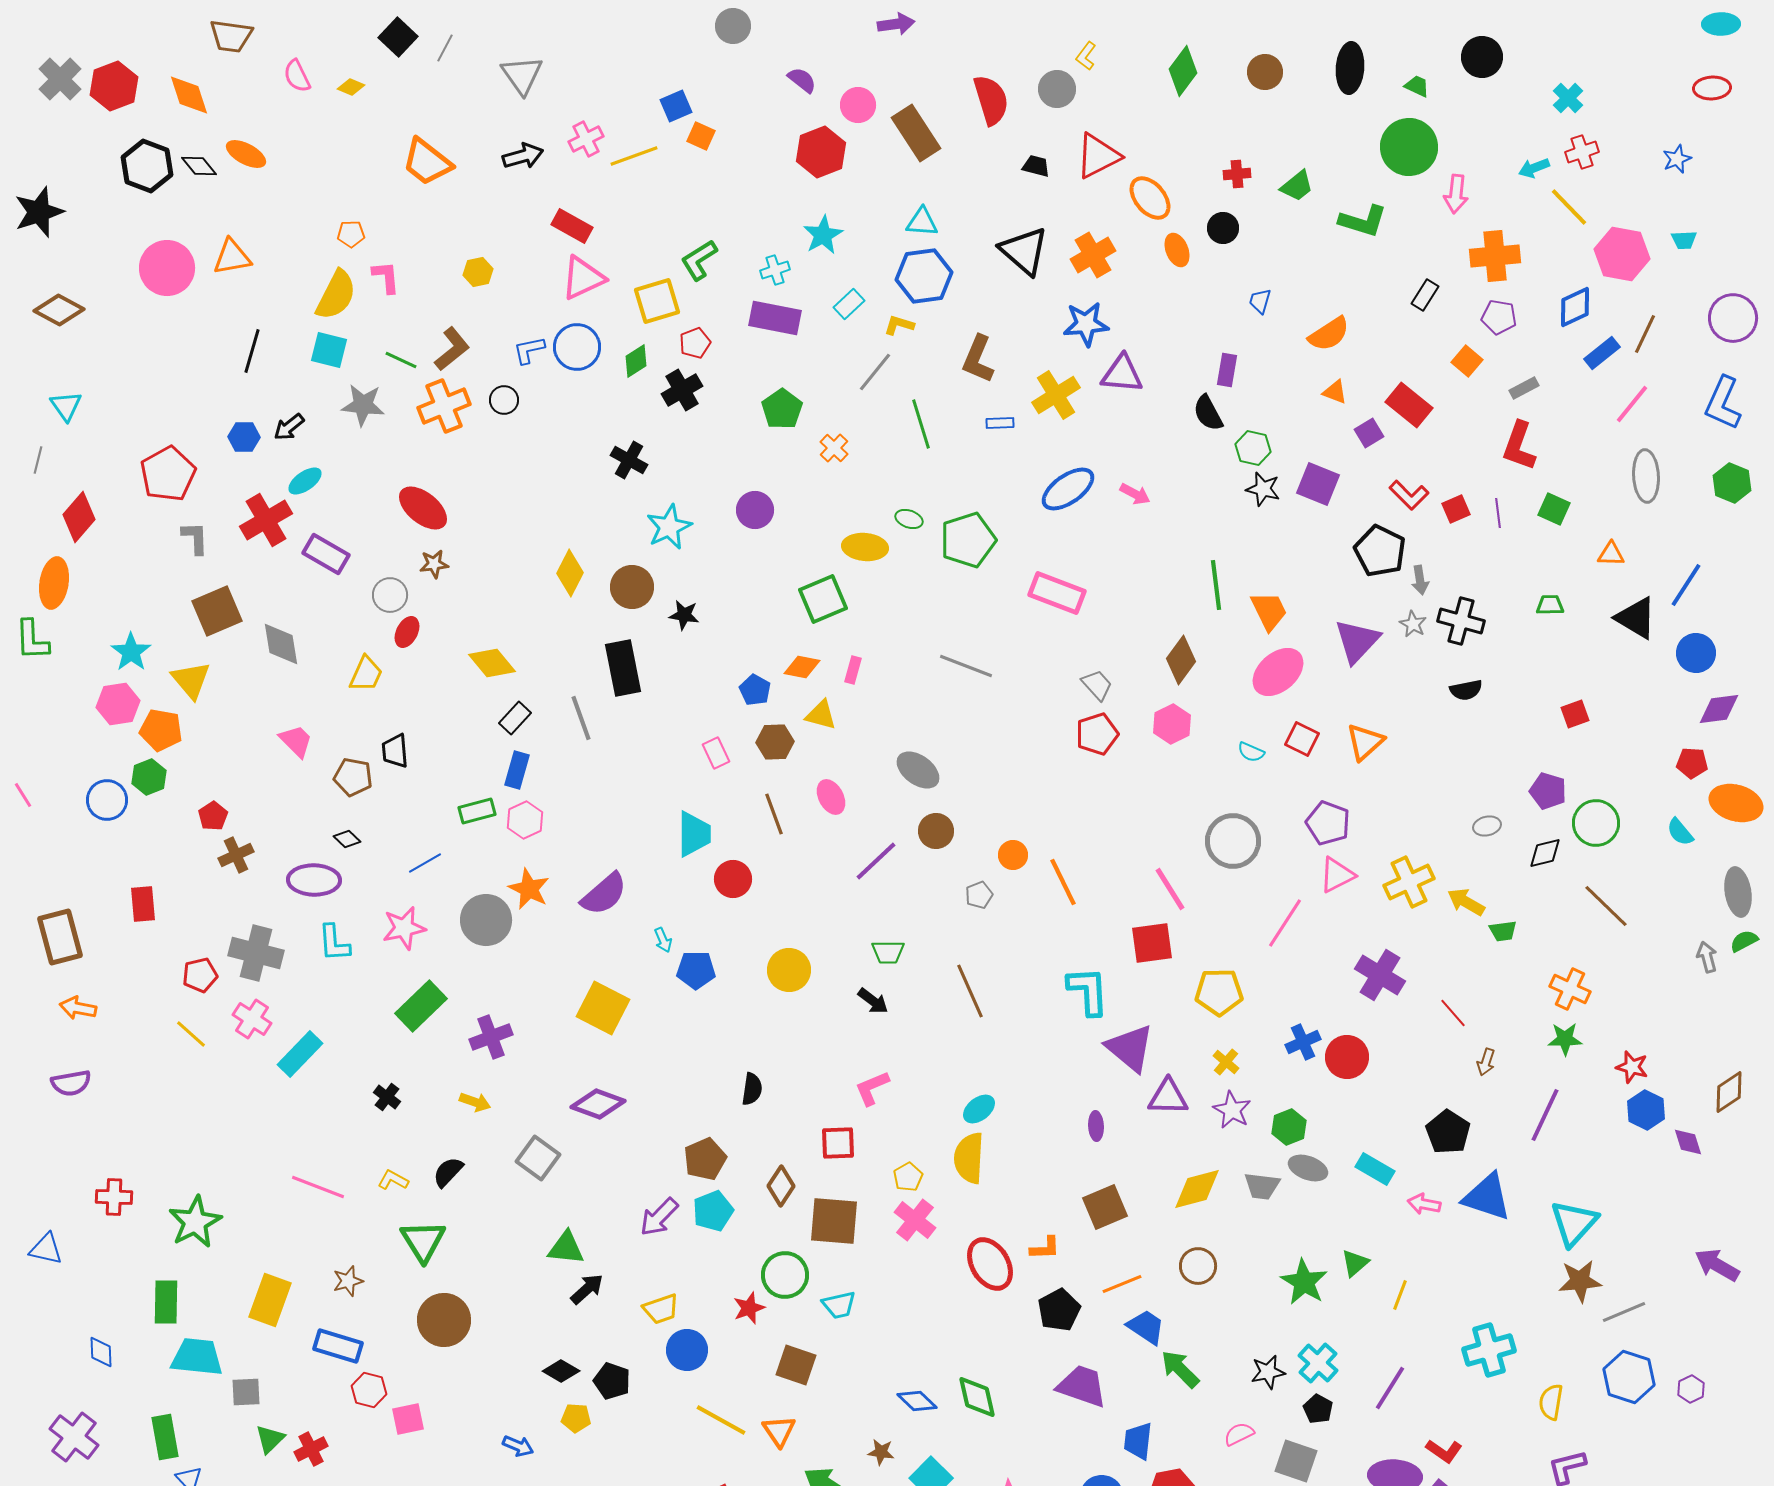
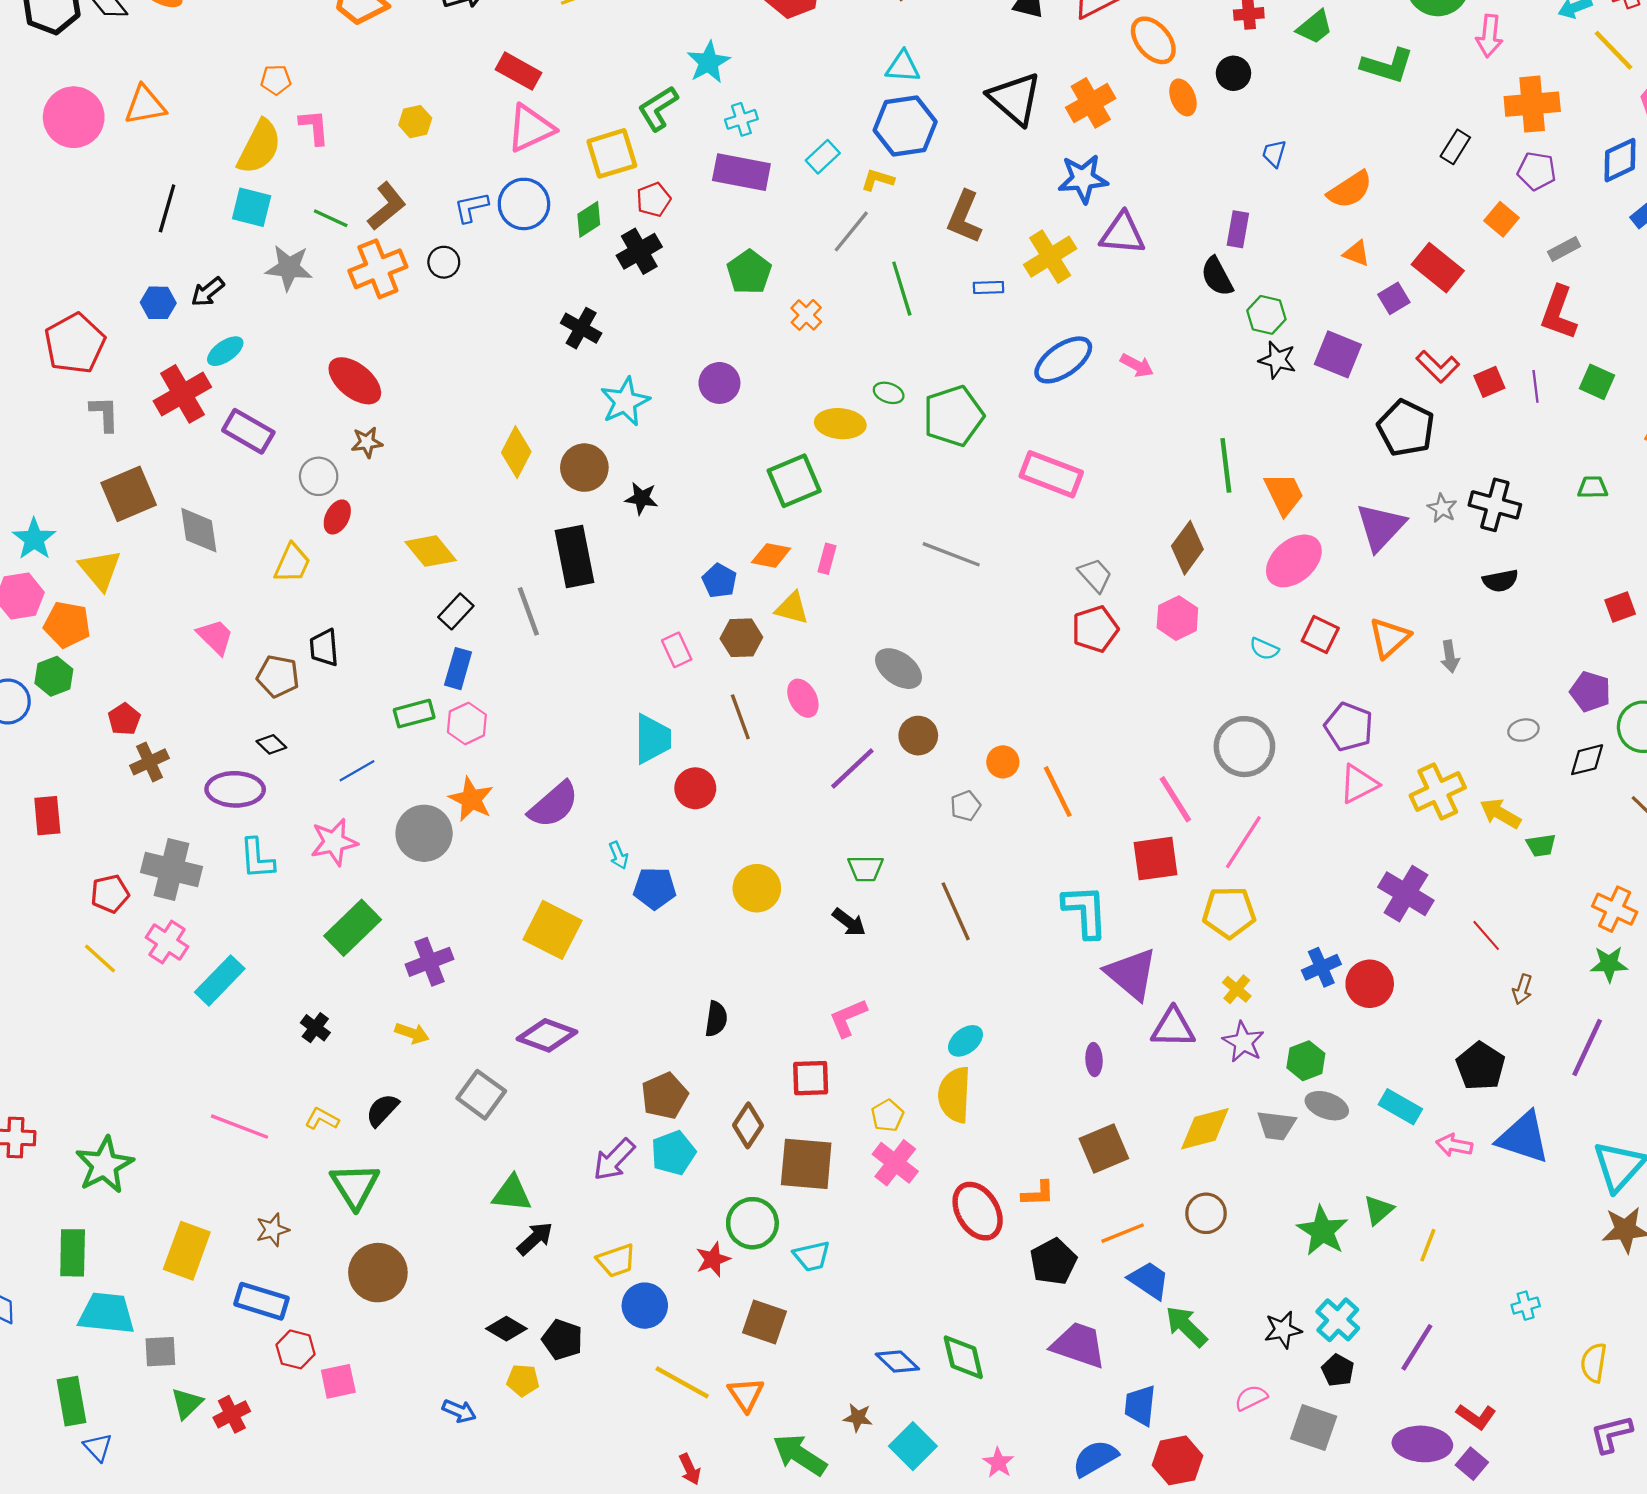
cyan star: (823, 235) -> (708, 62), moved
gray arrow: (1420, 580) -> (1450, 656), moved
pink line: (1285, 923) -> (1243, 842), moved
cyan cross: (1489, 1350) -> (1526, 1306), size x0.5

